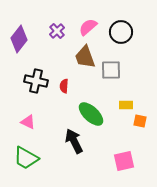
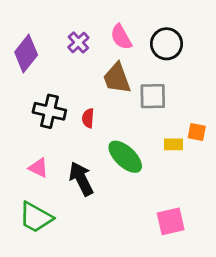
pink semicircle: (88, 27) -> (121, 37), turned -78
orange square: (140, 121) -> (197, 132), moved
black arrow: (74, 141) -> (81, 179), moved

